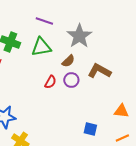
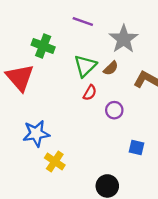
green triangle: (41, 47) -> (85, 66), moved, turned -35
purple circle: (71, 80) -> (114, 110), moved

